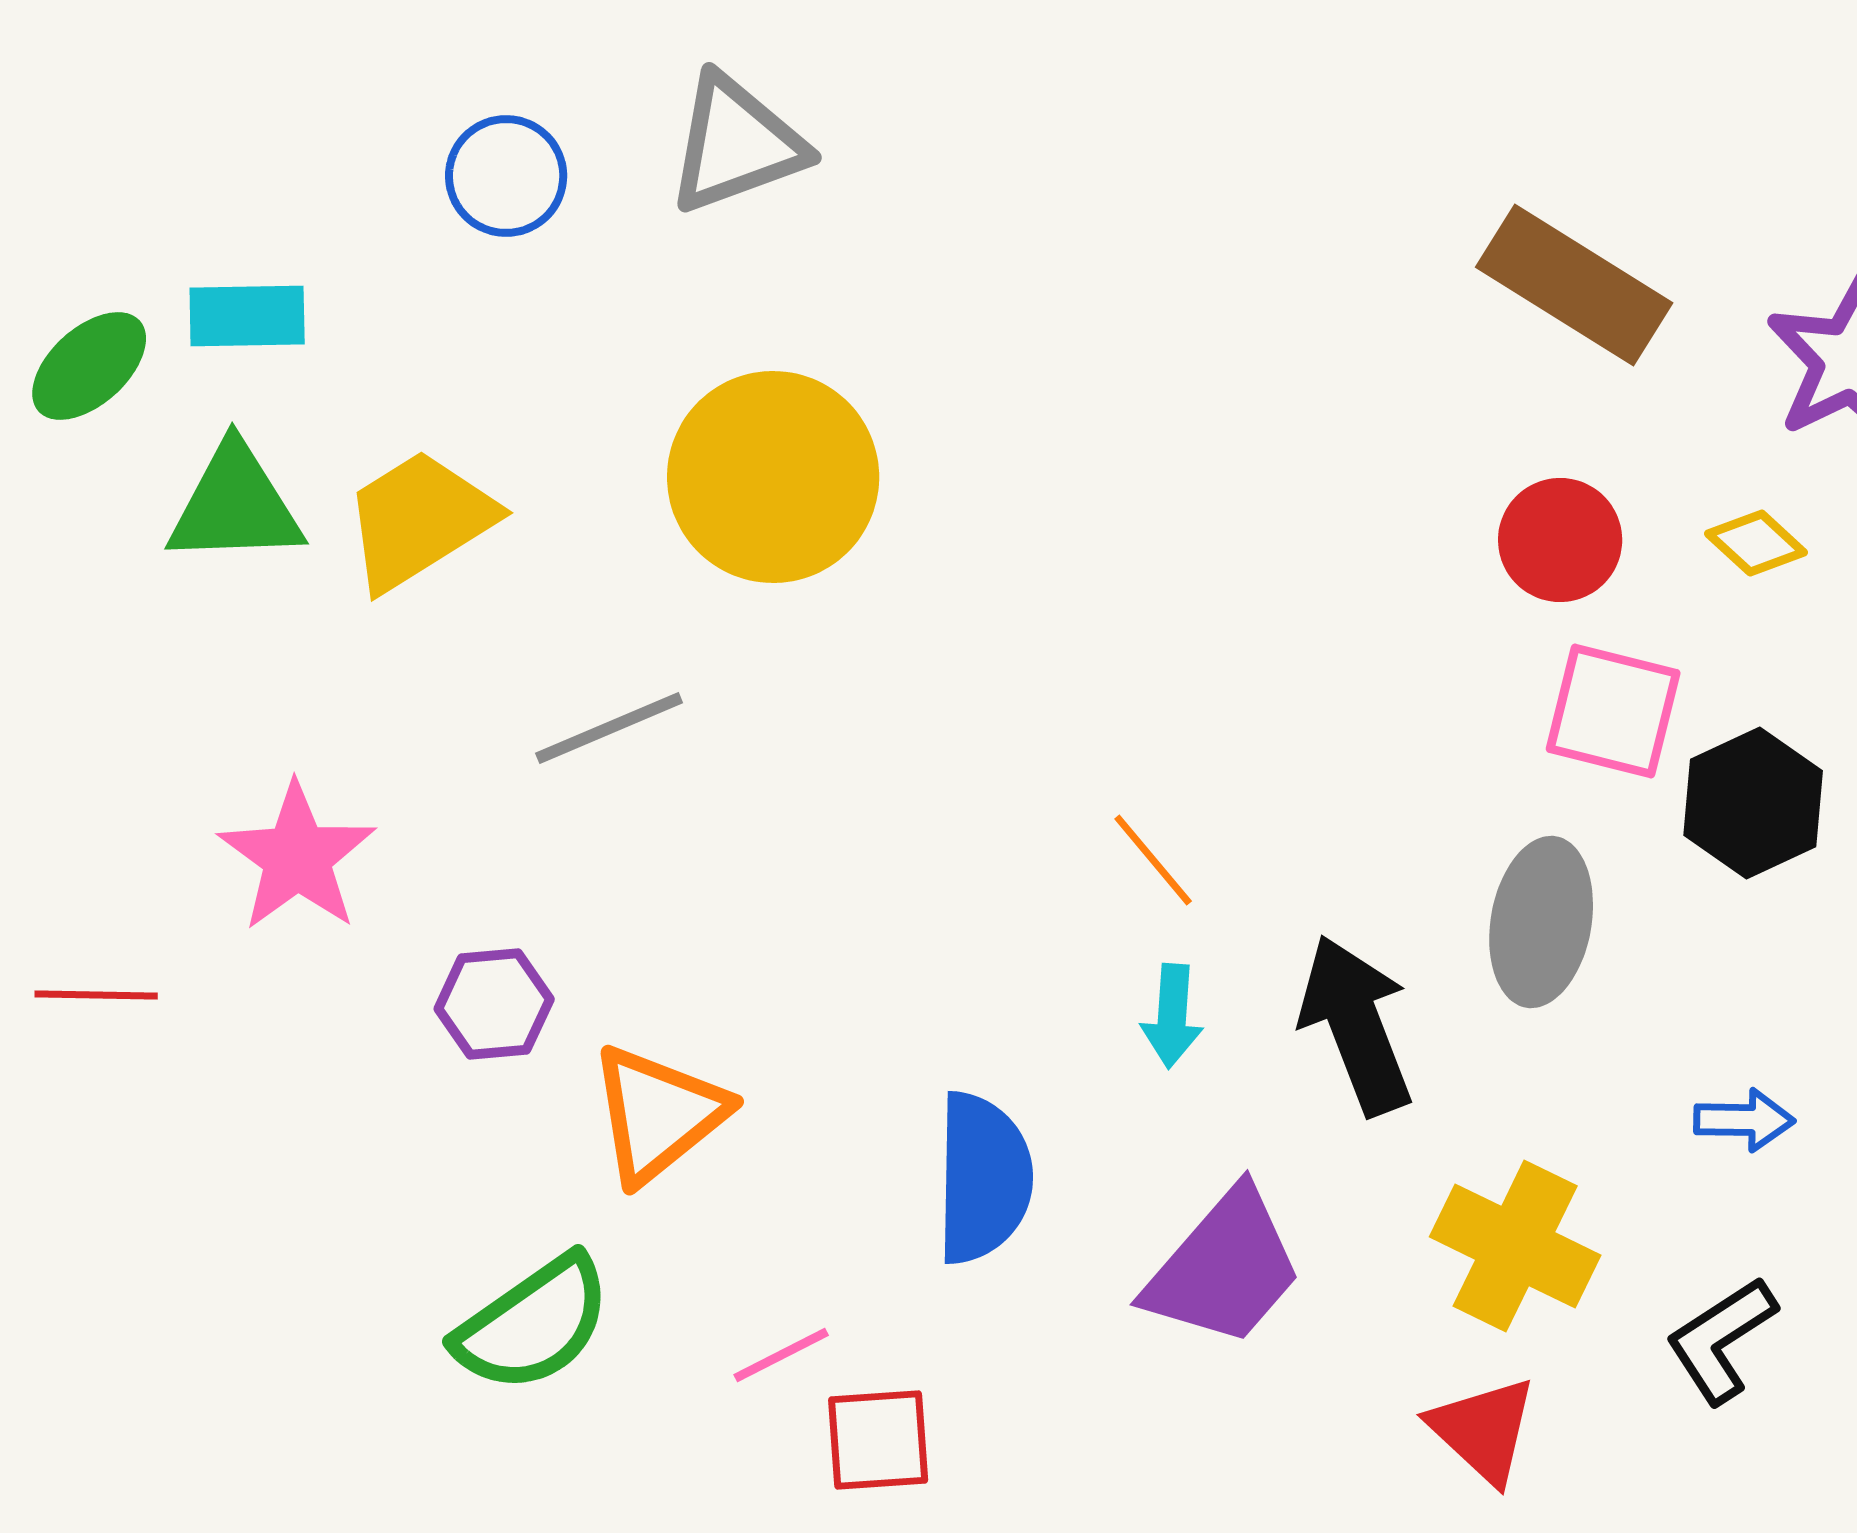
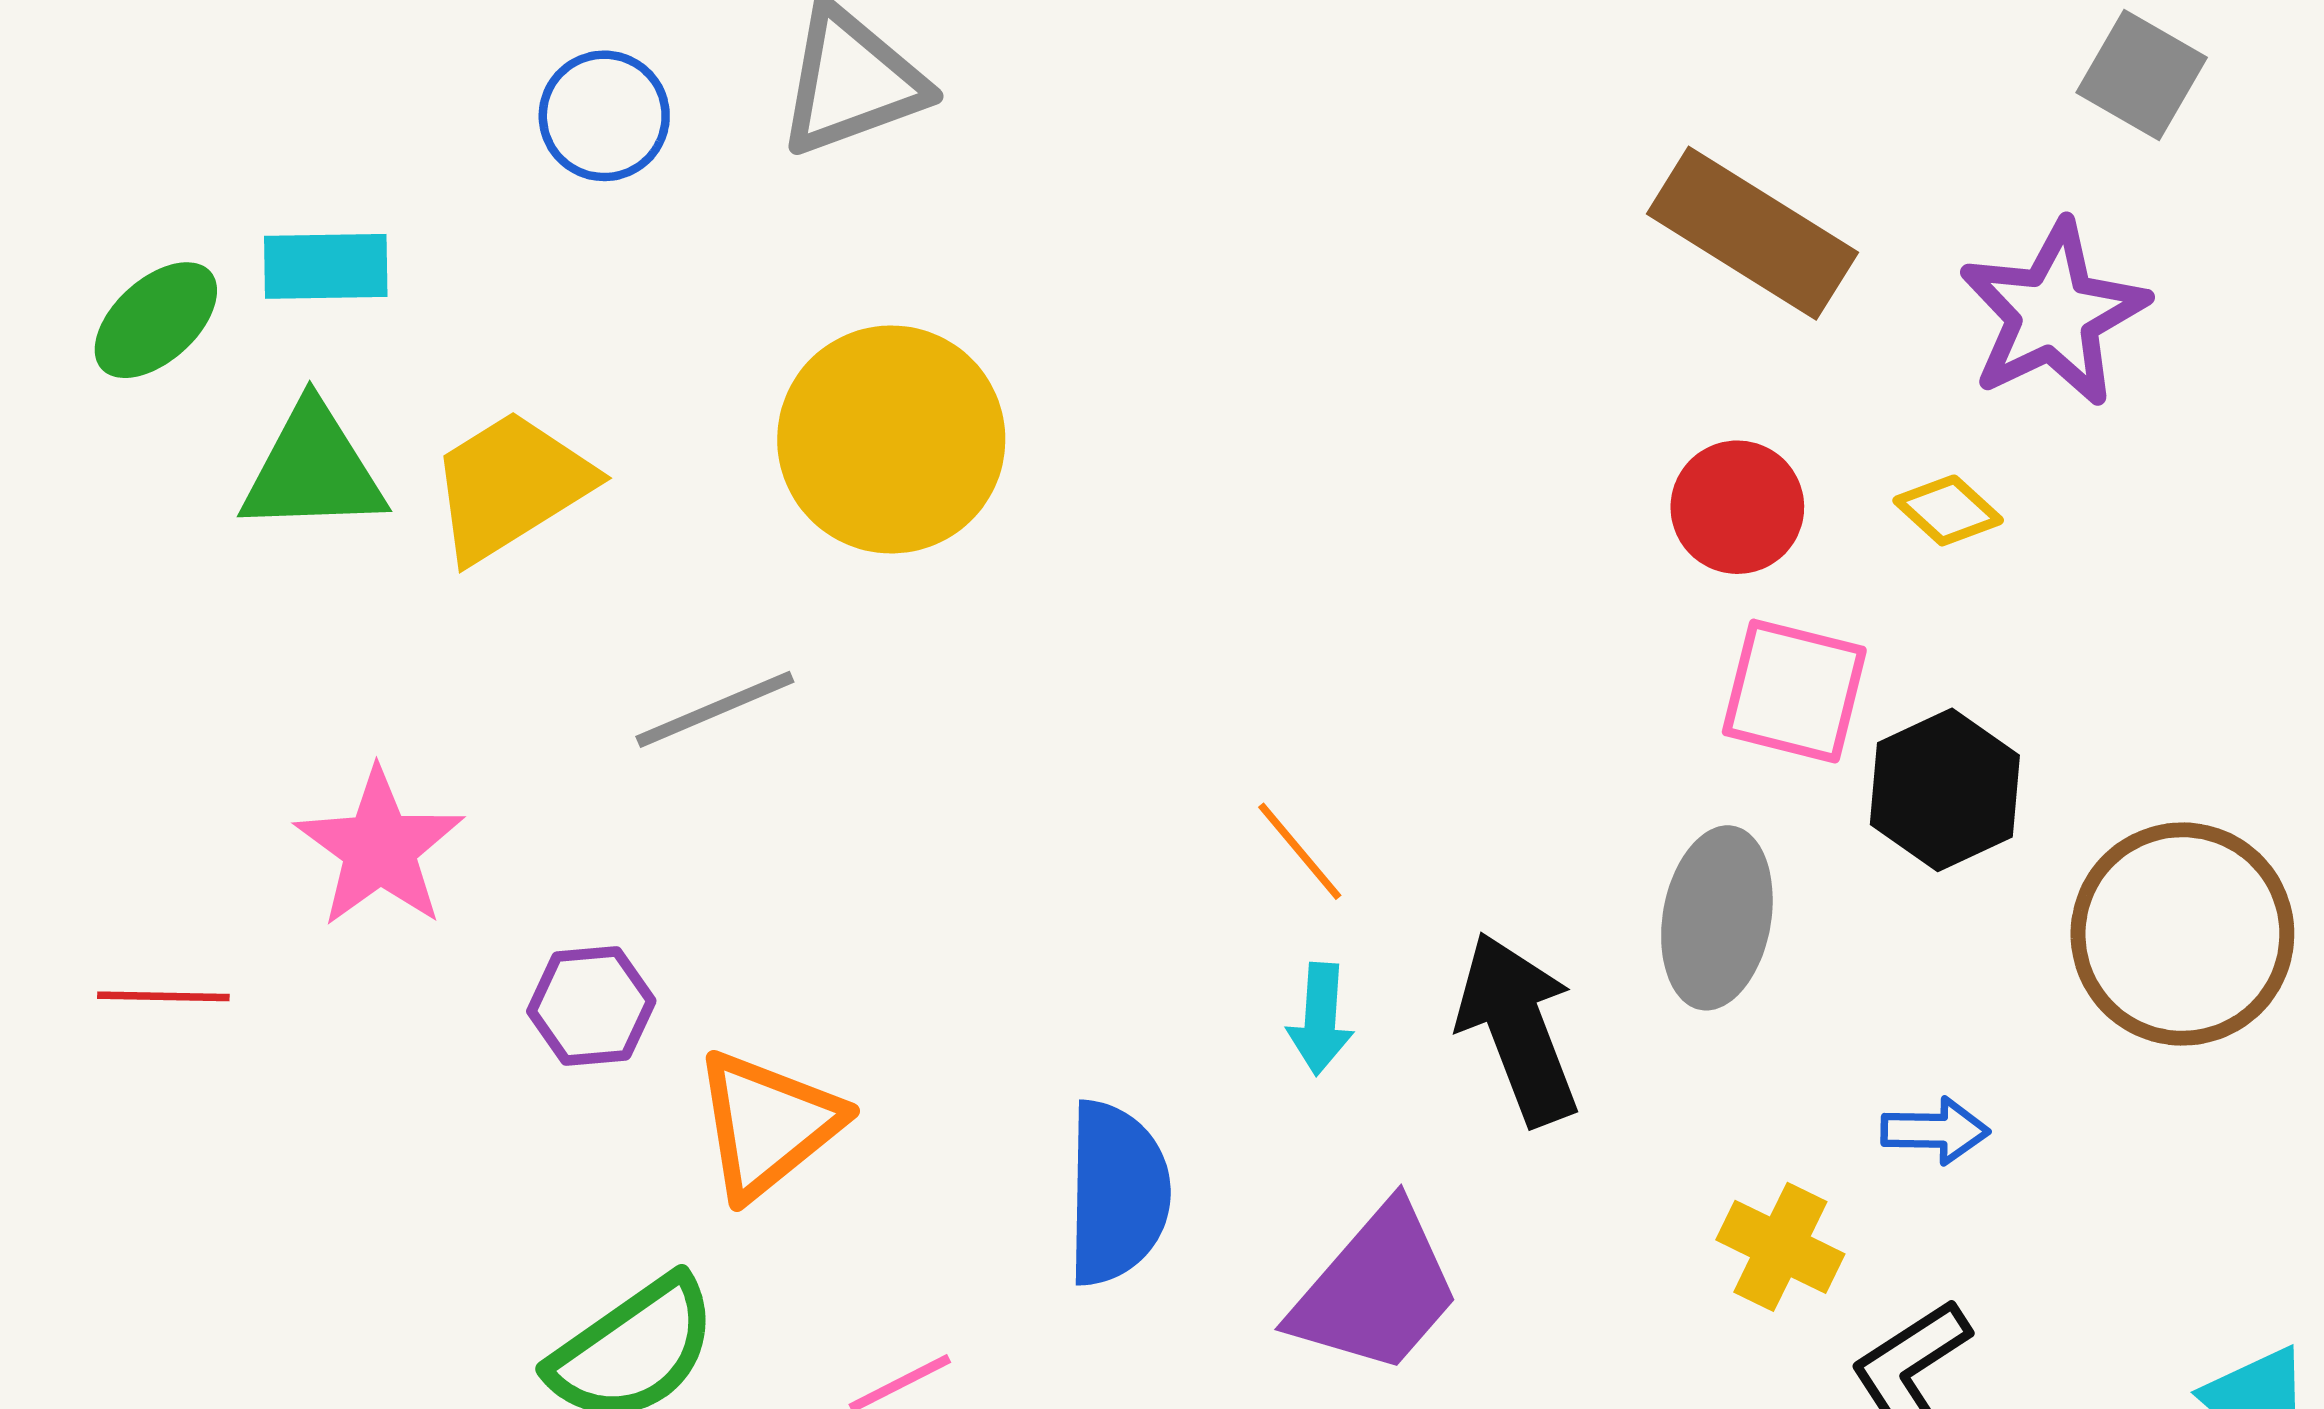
yellow cross: (1515, 1246) -> (1780, 1247), moved, size x0.7

